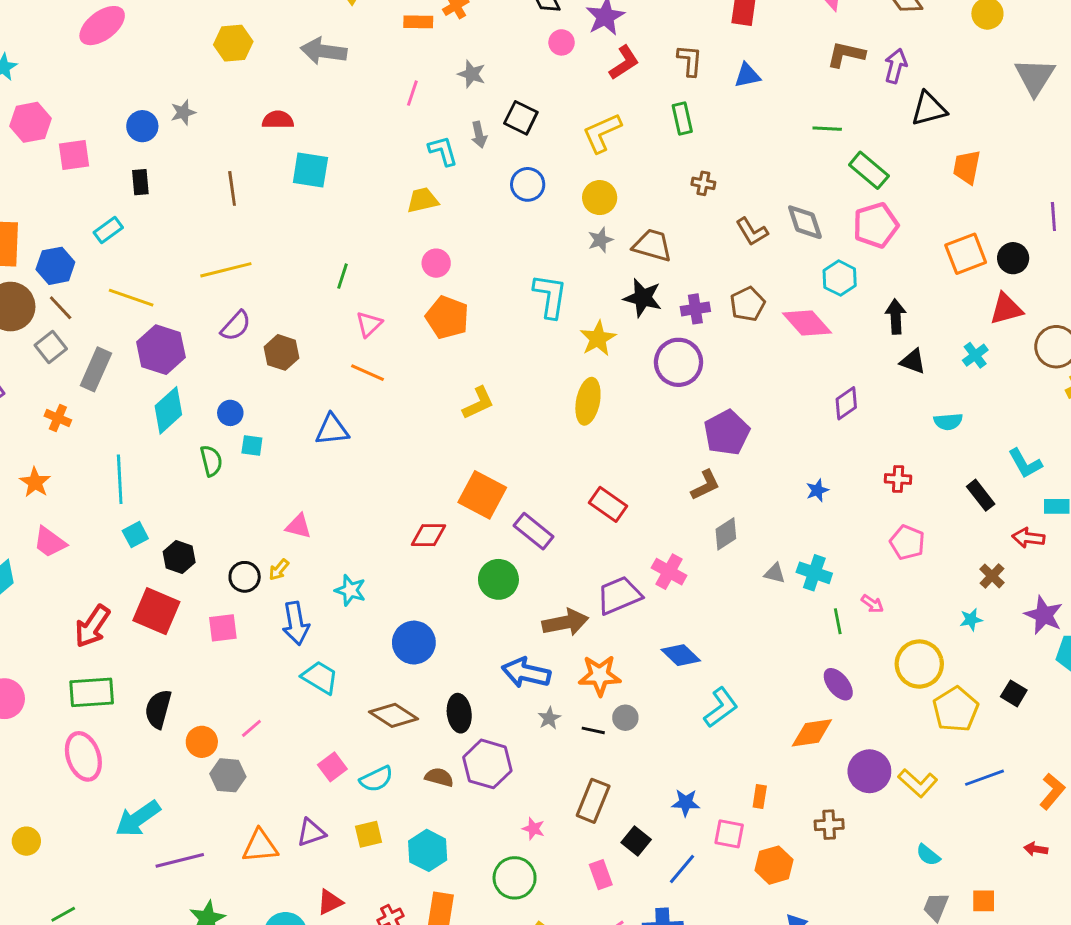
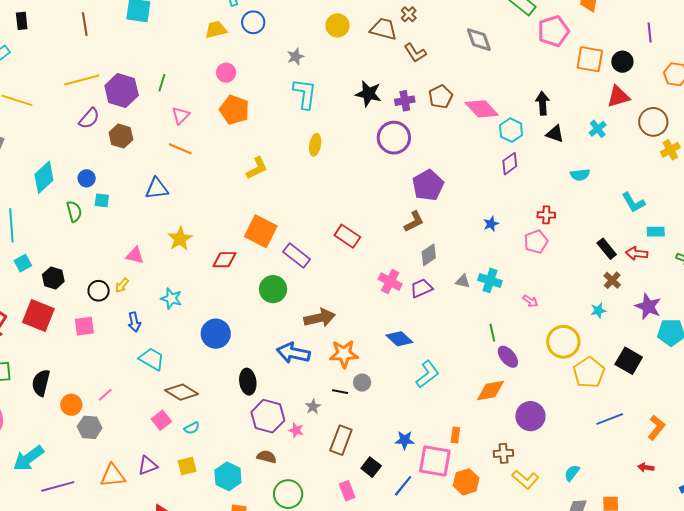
brown cross: (703, 183) -> (409, 14), turned 35
blue circle: (528, 184) -> (253, 22), moved
pink pentagon: (876, 225) -> (553, 31), moved
brown L-shape: (752, 232) -> (415, 53), moved
gray star: (600, 240) -> (295, 57), moved
brown trapezoid: (652, 245) -> (383, 29), moved
orange square: (966, 254) -> (590, 59), turned 32
cyan hexagon: (840, 278) -> (511, 130), moved
yellow star: (598, 338) -> (180, 239), moved
purple hexagon: (161, 350) -> (122, 91), moved
yellow ellipse: (588, 401) -> (315, 145), moved, size x0.7
black rectangle: (981, 495) -> (607, 249), moved
pink pentagon: (907, 542) -> (536, 242), moved, turned 30
purple trapezoid: (619, 595) -> (421, 288), moved, size x0.7
green line: (838, 621) -> (492, 333), moved
blue arrow: (296, 623) -> (134, 322), size x0.7
black square: (1014, 693) -> (629, 361), size x1.5
brown diamond: (393, 715) -> (182, 392), moved
gray star: (549, 718) -> (313, 407), moved
brown semicircle: (439, 777) -> (267, 457), moved
cyan semicircle: (376, 779) -> (192, 428), size x0.7
yellow L-shape: (918, 783) -> (525, 479), moved
pink star: (533, 829) -> (296, 430), moved
pink square: (729, 834) -> (435, 461), size x1.6
cyan semicircle: (928, 855) -> (572, 473), turned 90

